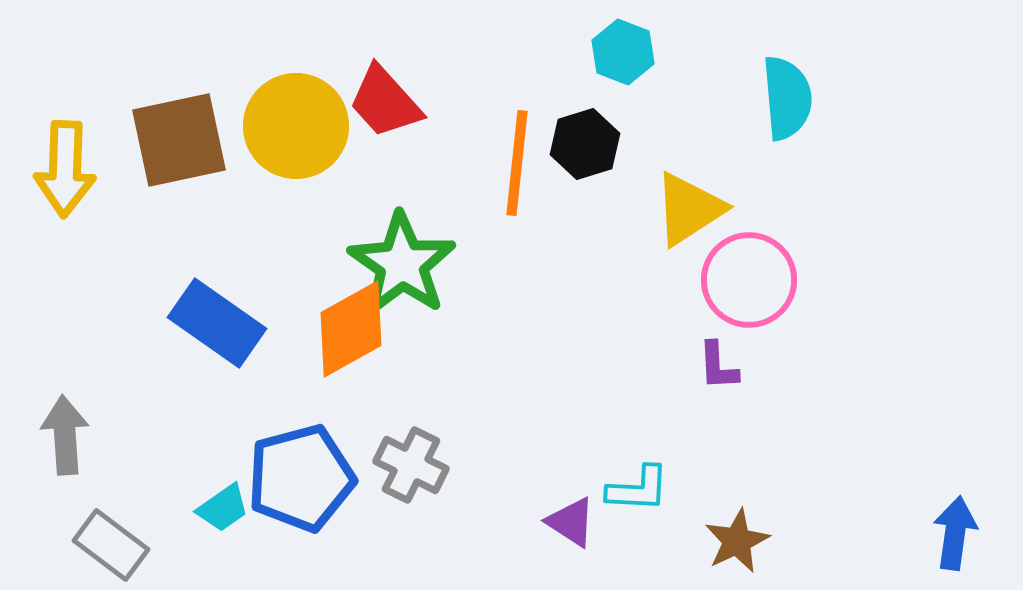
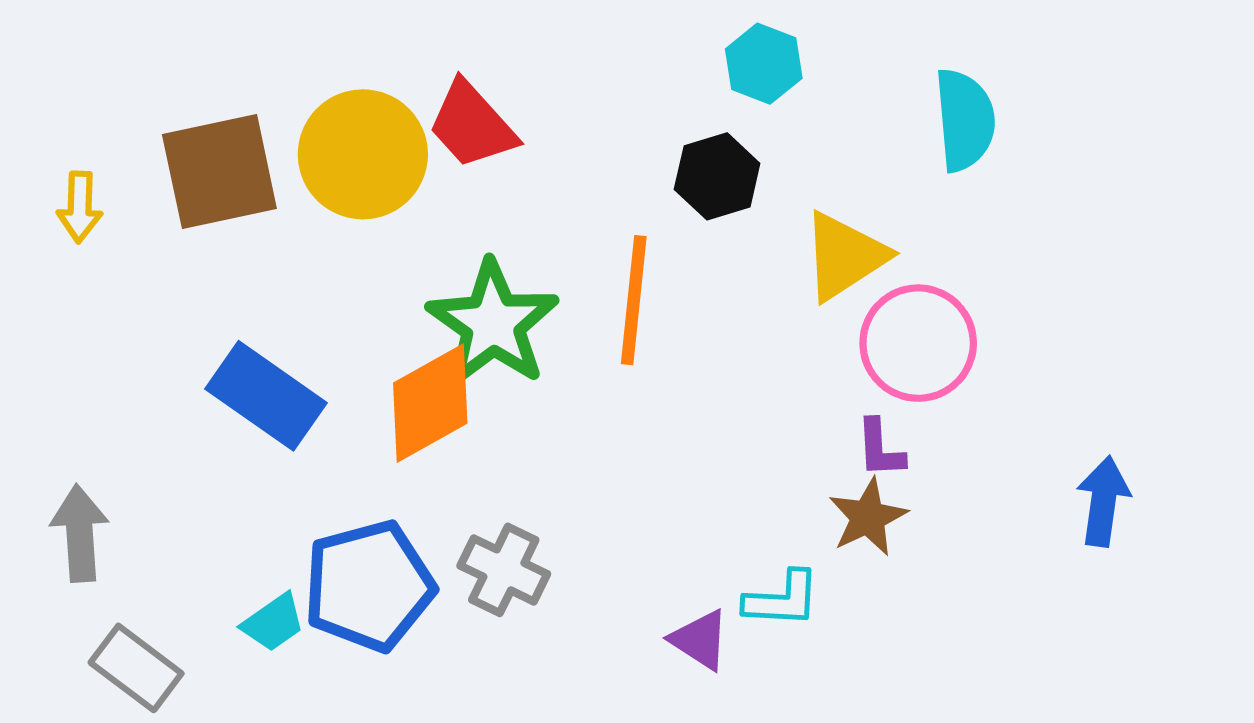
orange line: (517, 163) -> (634, 300), moved
yellow arrow: (65, 169) -> (80, 207), size x0.6
blue arrow: (955, 533) -> (1103, 501), moved
brown star: (737, 541) -> (868, 517), moved

